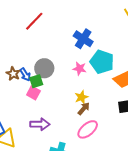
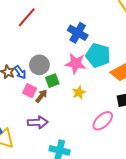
pink star: (80, 69) -> (76, 63), size x1.5
green square: (36, 81) -> (52, 81), moved
brown arrow: (84, 109) -> (41, 96), moved
pink ellipse: (88, 129) -> (103, 121), moved

